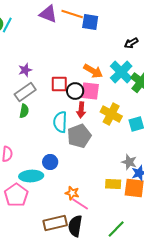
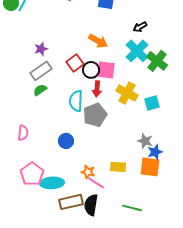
black arrow: (131, 43) -> (140, 27), moved
orange arrow: (93, 71) -> (98, 41), moved
red square: (59, 84) -> (75, 63), turned -36
green semicircle: (24, 111) -> (40, 90), turned -136
cyan ellipse: (31, 176) -> (52, 183), moved
yellow rectangle: (113, 184) -> (118, 167), moved
green line: (116, 229) -> (132, 208), turned 60

